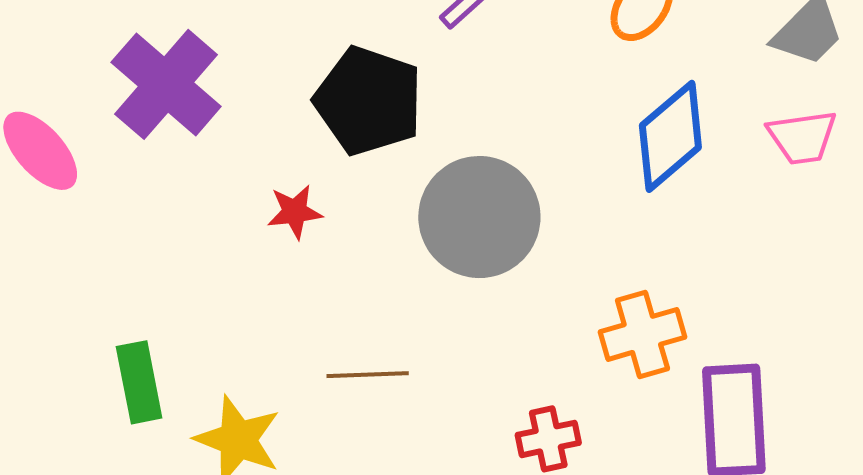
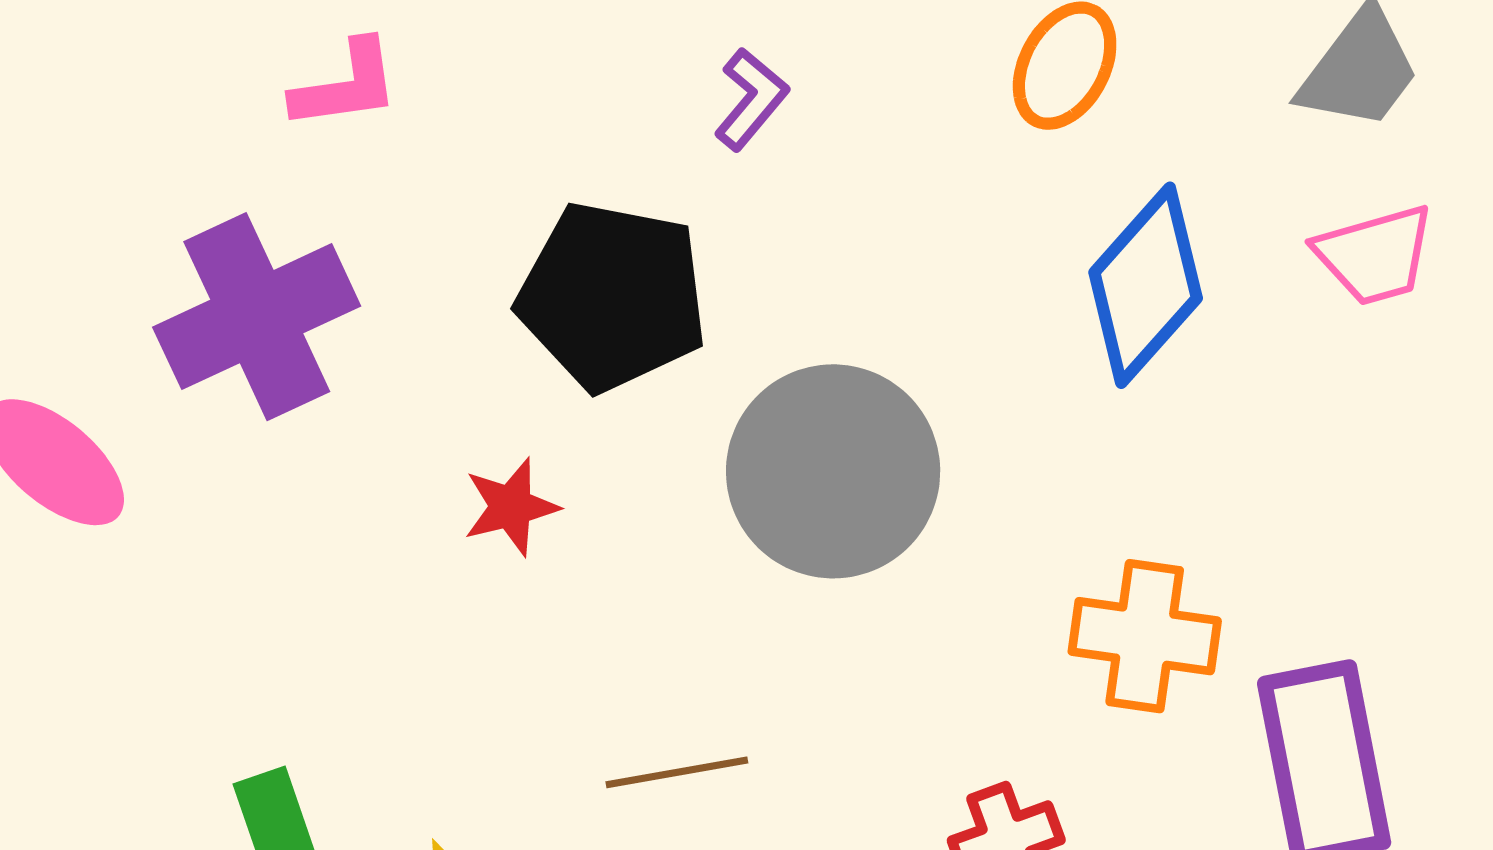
purple cross: (166, 84) -> (257, 317), turned 32
orange cross: (642, 334) -> (1145, 636), turned 32

